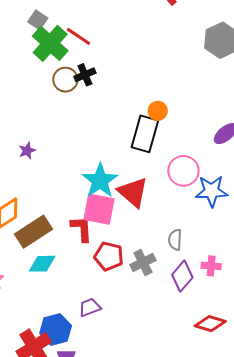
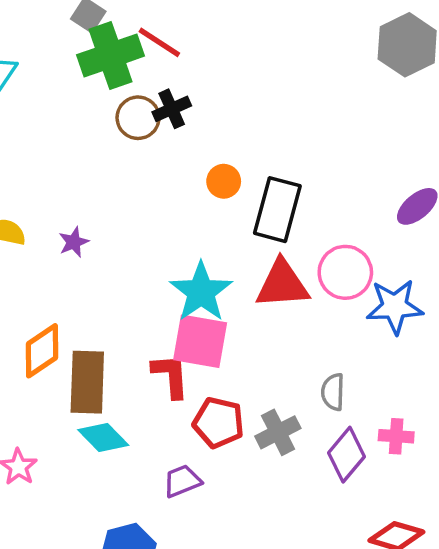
green cross: (50, 43) -> (111, 55), turned 30
orange circle: (158, 111) -> (224, 181), moved
red triangle: (133, 192) -> (282, 284), moved, turned -44
brown rectangle: (34, 232) -> (87, 382), turned -54
cyan diamond: (42, 264) -> (103, 437), turned 48
purple trapezoid: (90, 307) -> (182, 481), moved

